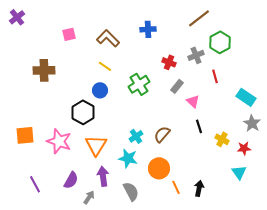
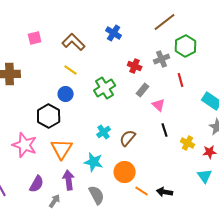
blue cross: (148, 29) -> (114, 33), turned 35
cyan cross: (136, 136) -> (104, 132), moved
orange line: (176, 187) -> (142, 191), turned -32
black arrow: (199, 188) -> (165, 192), turned -91

